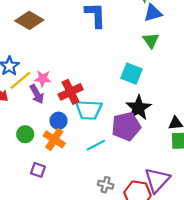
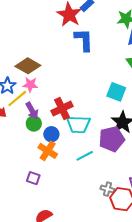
brown diamond: (29, 20) -> (28, 66), moved
pink star: (43, 79) -> (30, 85), moved
green circle: (25, 134) -> (34, 124), moved
gray cross: (106, 185) -> (107, 189), moved

